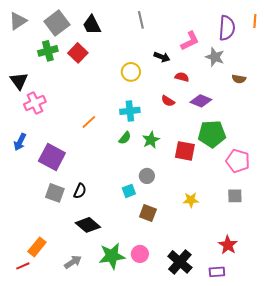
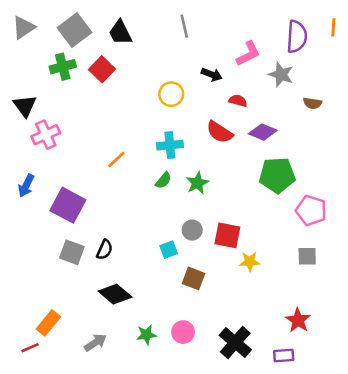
red semicircle: (168, 101) -> (220, 132), size x1.5
red square: (185, 151) -> (227, 235), moved
green star: (112, 256) -> (146, 335), size x0.6

